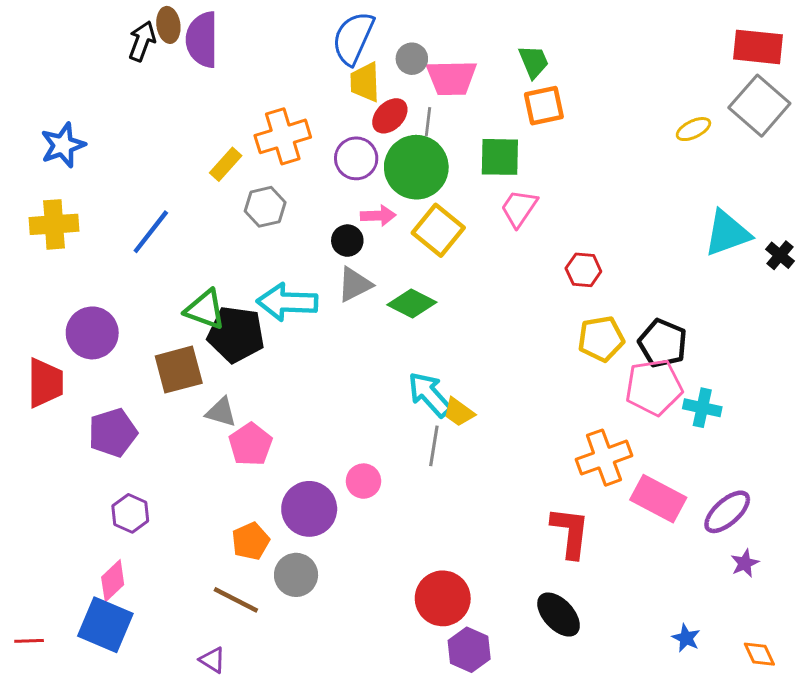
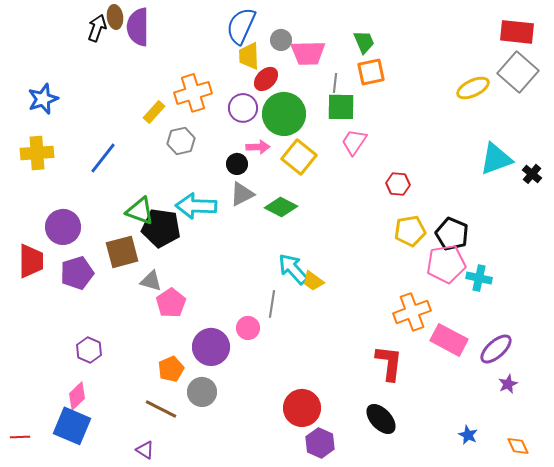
gray line: (428, 122) -> (335, 83), moved
yellow ellipse: (693, 129) -> (473, 88), size x1.4
purple pentagon: (113, 433) -> (77, 273), moved
gray line: (434, 446) -> (272, 304), moved

